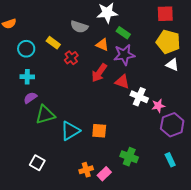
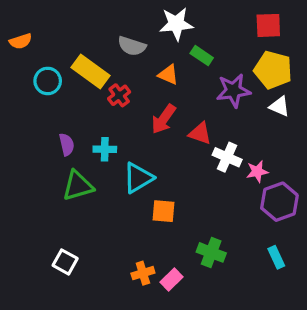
yellow rectangle: (53, 43) -> (91, 71), size x1.6
purple star: (124, 55) -> (233, 91), moved
cyan cross: (27, 77) -> (105, 149), moved
purple semicircle: (30, 98) -> (67, 144), moved, turned 112
cyan triangle: (70, 131) -> (138, 178), moved

